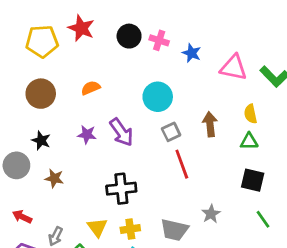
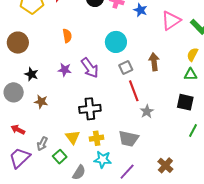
pink triangle: (234, 68) -> (171, 20), turned -45
orange semicircle: (91, 88) -> (67, 36), turned 104
brown circle: (41, 94) -> (18, 43), moved
yellow semicircle: (250, 114) -> (192, 54), moved, turned 40
green triangle: (249, 141) -> (191, 74), moved
gray star: (211, 214) -> (147, 111), moved
green line: (263, 219) -> (193, 131), turned 64

